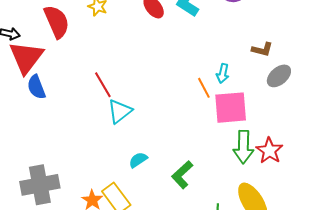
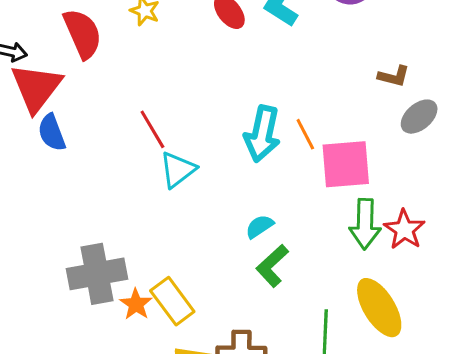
cyan arrow: (223, 73) -> (262, 134), moved, size x1.8
cyan semicircle: (138, 160) -> (259, 226), moved
gray cross: (40, 185) -> (97, 274), moved

